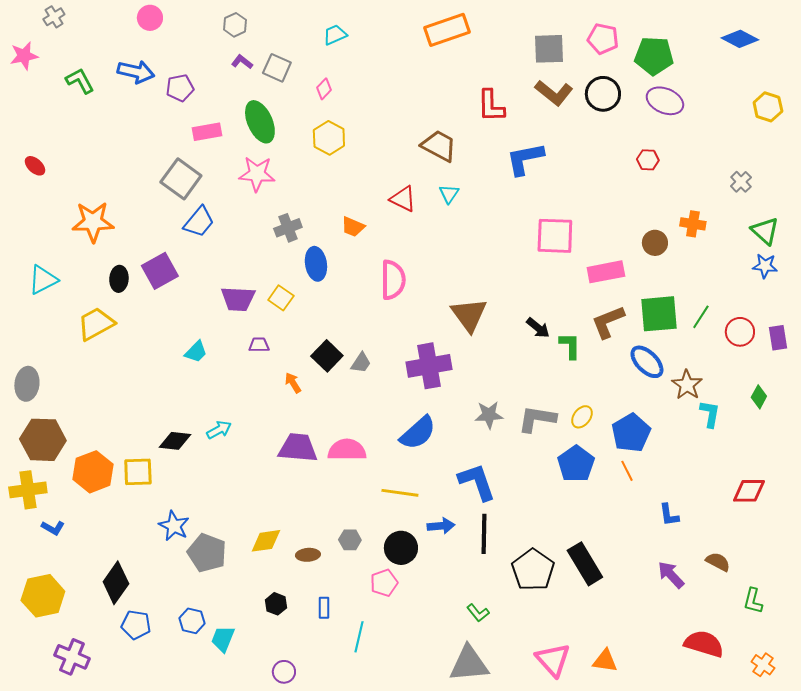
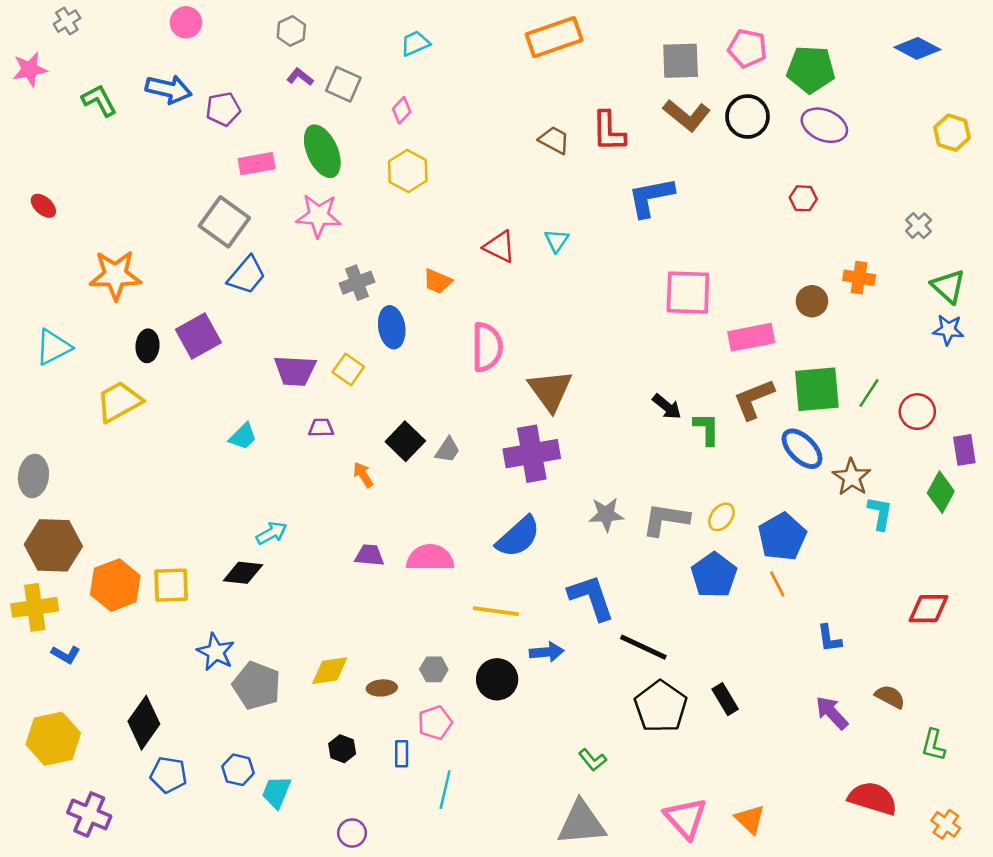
brown trapezoid: (439, 146) -> (554, 140), moved, size x0.7
brown triangle: (469, 315) -> (550, 390), moved
purple rectangle: (778, 338) -> (964, 450), moved
green diamond: (759, 397) -> (941, 492), size x1.4
black diamond: (175, 441) -> (243, 573), moved
purple trapezoid: (298, 448) -> (369, 555), size x0.6
black line: (484, 534) -> (643, 647), moved, turned -66
black rectangle: (585, 564) -> (725, 699), size x0.6
pink pentagon: (384, 583) -> (435, 723), moved
orange triangle: (605, 661) -> (750, 819), turned 36

